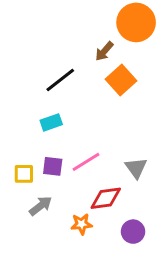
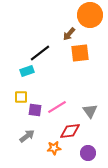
orange square: (121, 80) -> (80, 53), turned 36
cyan rectangle: (51, 122) -> (27, 71), moved
yellow square: (24, 174) -> (21, 97), moved

